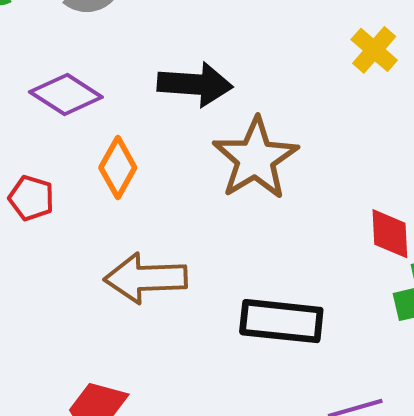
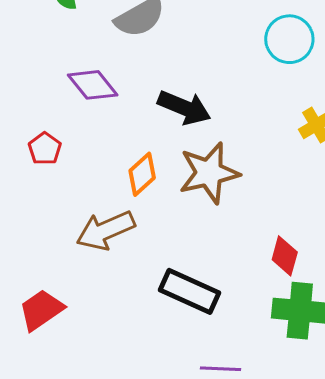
orange diamond: (118, 168) -> (142, 174), moved
brown arrow: (146, 278) -> (105, 230), turned -40

